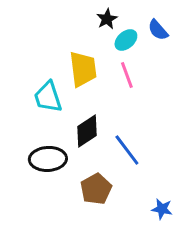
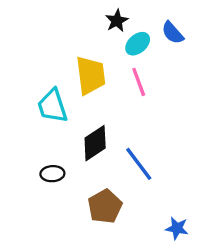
black ellipse: (48, 159) -> (52, 174), size x0.6

